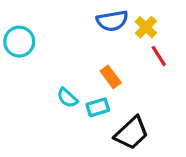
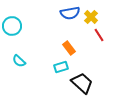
cyan semicircle: (67, 98) -> (19, 61), moved
black trapezoid: (131, 133) -> (82, 83), turned -95

